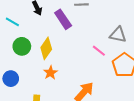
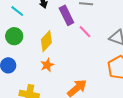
green circle: (22, 46) -> (14, 36), moved
pink line: (99, 51) -> (85, 32), moved

